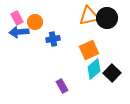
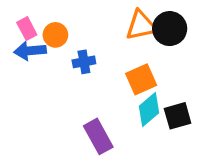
black square: (112, 73) -> (178, 116), turned 30
purple rectangle: (62, 86) -> (98, 136), size x1.5

